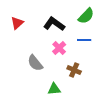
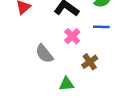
brown cross: (74, 70) -> (90, 62), turned 32

